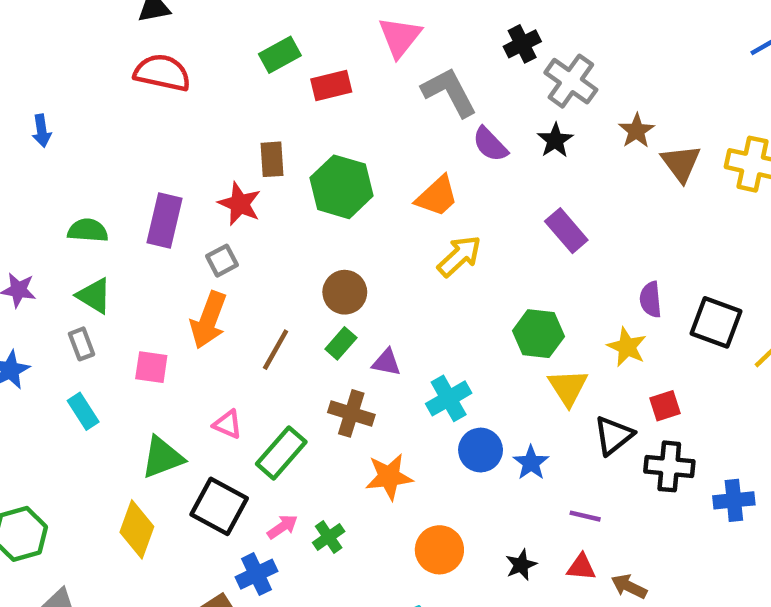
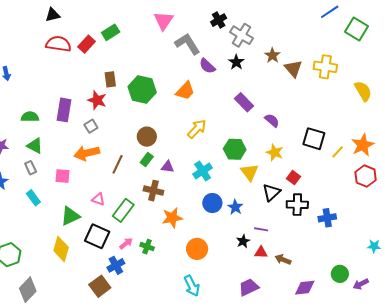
red rectangle: (331, 85) -> (86, 44), moved, turned -30
yellow arrow: (459, 256) -> (197, 129), moved
purple semicircle: (651, 300) -> (272, 120), moved, turned 140
orange arrow: (209, 320) -> (87, 153), turned 60
cyan cross: (449, 398) -> (203, 171), moved
red square: (665, 406) -> (294, 178), turned -32
green cross: (329, 537) -> (147, 247), turned -32
black star: (521, 565) -> (243, 241), moved

